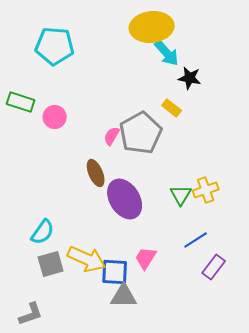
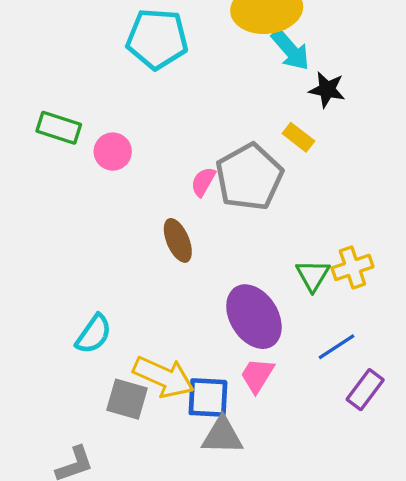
cyan pentagon: (55, 46) -> (157, 39), moved
purple ellipse: (125, 199) -> (254, 317), moved
gray square: (51, 264) -> (127, 399), moved, turned 32

